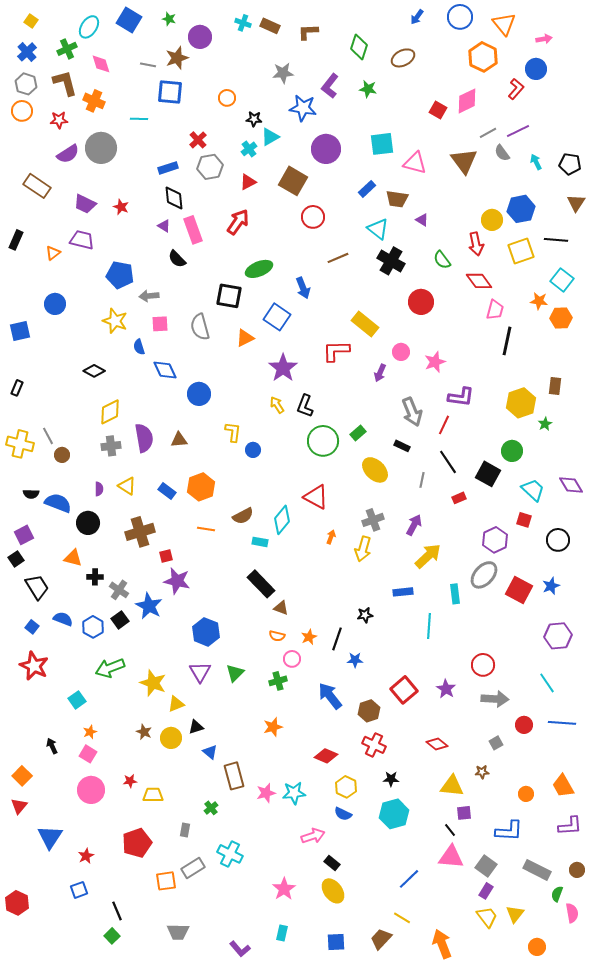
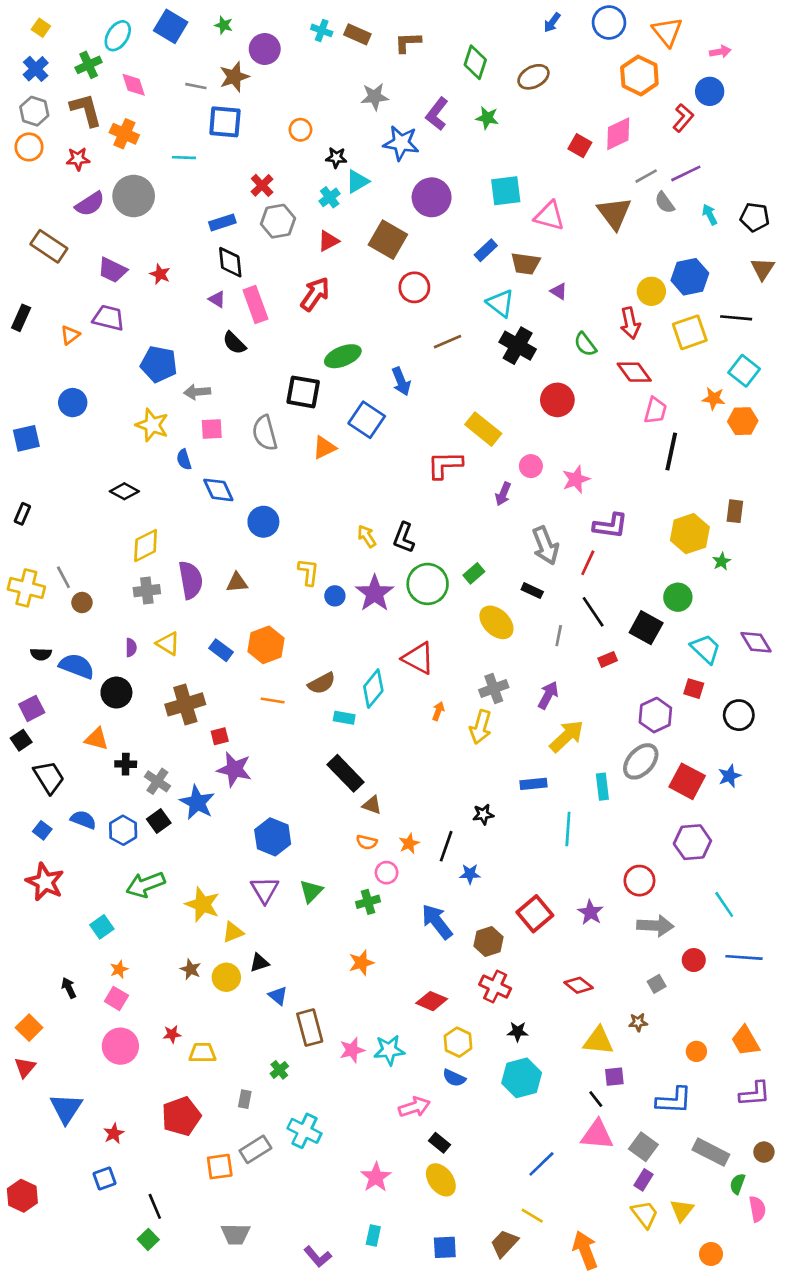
purple star: (283, 368) -> (375, 593), moved
purple hexagon: (558, 636) -> (692, 842), moved

